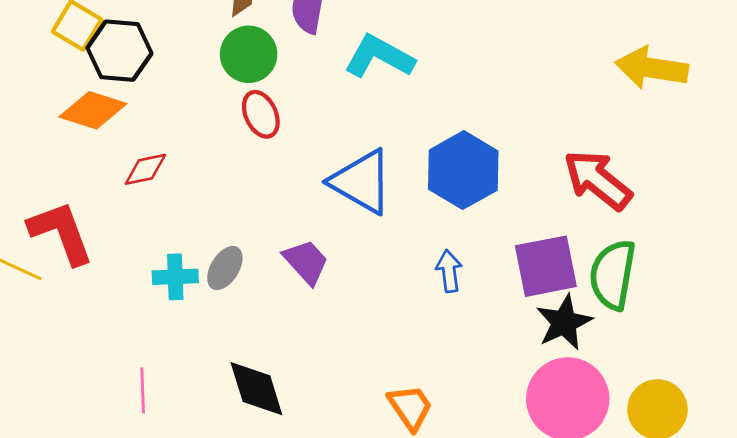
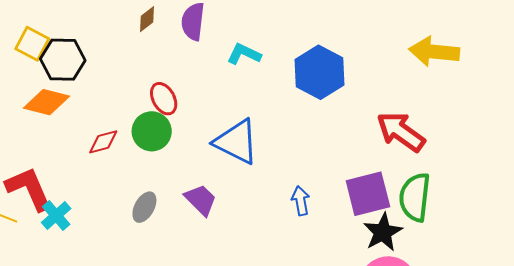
green circle: (249, 54) -> (152, 131), moved
cyan L-shape: (379, 57) -> (244, 54), size x0.7
red diamond: (145, 169) -> (103, 142), moved
blue hexagon: (463, 170) -> (319, 72), moved
cyan cross: (175, 277) -> (56, 216), moved, turned -36

